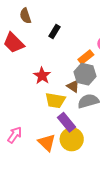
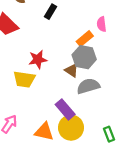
red star: (42, 76) -> (38, 59), turned 30
yellow trapezoid: (55, 100) -> (24, 79), moved
orange triangle: (47, 143) -> (44, 132), turned -30

